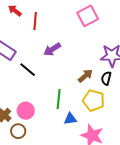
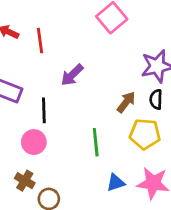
black line: (28, 70) -> (44, 110), turned 60
pink circle: (26, 111) -> (34, 142), moved
blue triangle: (70, 119) -> (116, 183), moved

